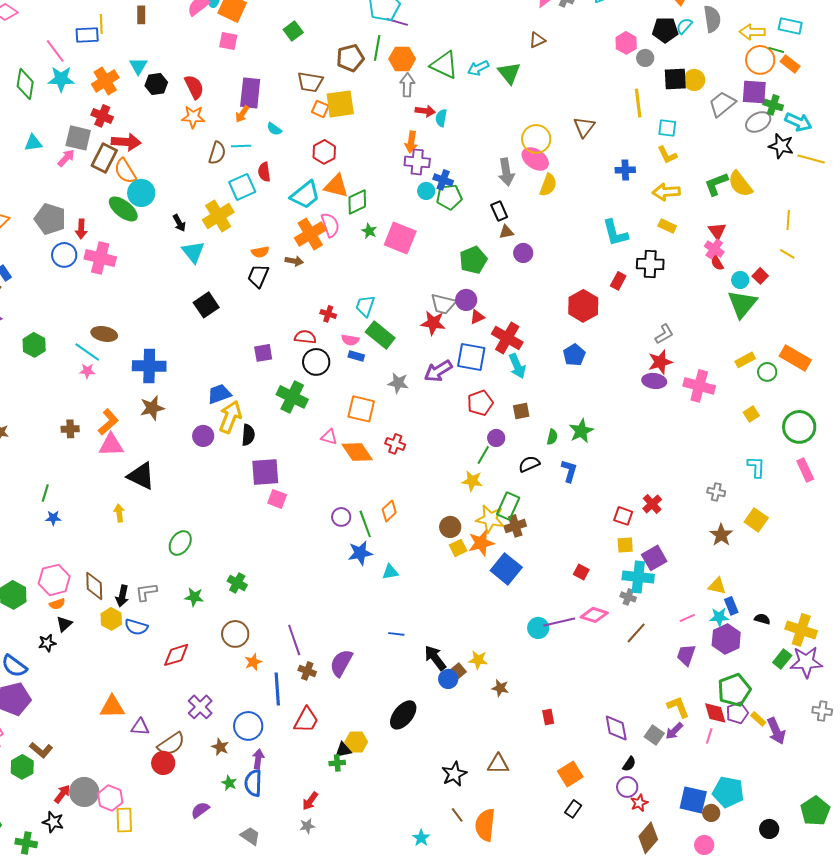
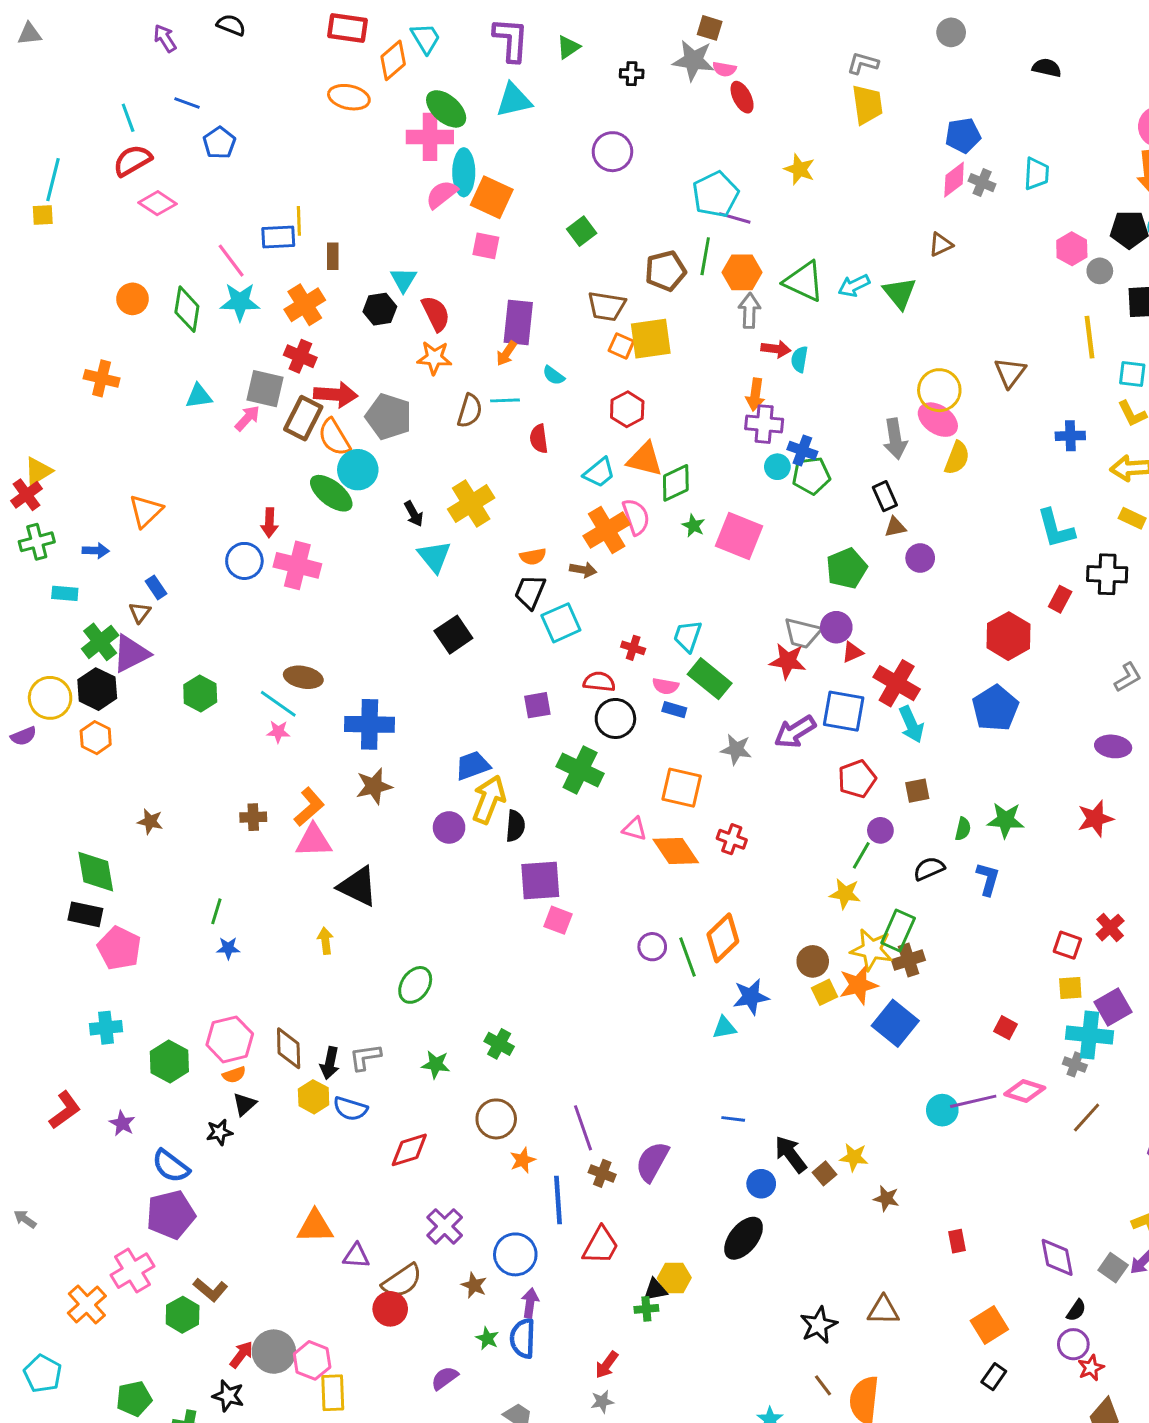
brown rectangle: (141, 15) -> (333, 256), moved
cyan triangle: (138, 66) -> (403, 280), moved
cyan square: (242, 187) -> (561, 623), moved
cyan trapezoid: (305, 195) -> (599, 473), size x0.7
gray pentagon: (50, 219) -> (389, 417), moved
blue pentagon: (574, 355) -> (995, 708), size x1.4
red star: (660, 362) -> (1095, 819), moved
green star: (581, 431) -> (1006, 820), turned 30
orange diamond: (389, 511) -> (723, 938), size x1.5
blue star: (360, 553) -> (751, 997), moved
blue circle: (448, 679) -> (761, 1184), moved

